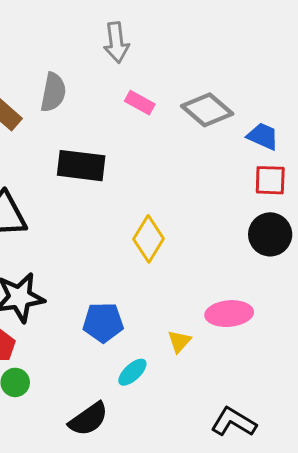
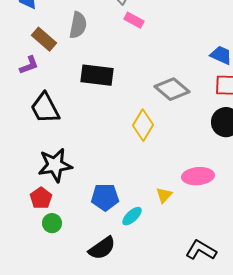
pink rectangle: (140, 103) -> (134, 20), moved
gray diamond: (207, 110) -> (172, 89), moved
blue pentagon: (103, 322) -> (105, 197), moved

